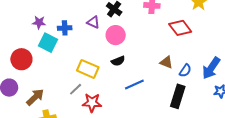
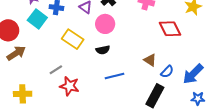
yellow rectangle: (88, 69) -> (73, 39), moved
brown arrow: (35, 97) -> (16, 53), moved

